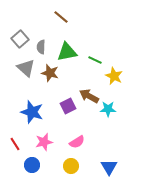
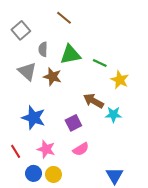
gray square: (20, 39) -> (21, 30), moved
purple square: (68, 106) -> (73, 123), moved
pink star: (44, 142) -> (46, 149), turned 30
yellow circle: (71, 166) -> (53, 174), moved

